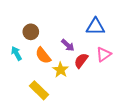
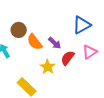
blue triangle: (95, 27) -> (82, 25), turned -30
orange semicircle: (43, 55) -> (35, 42), moved

